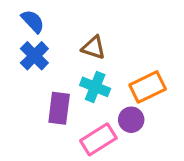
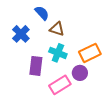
blue semicircle: (33, 21) -> (42, 13), moved

